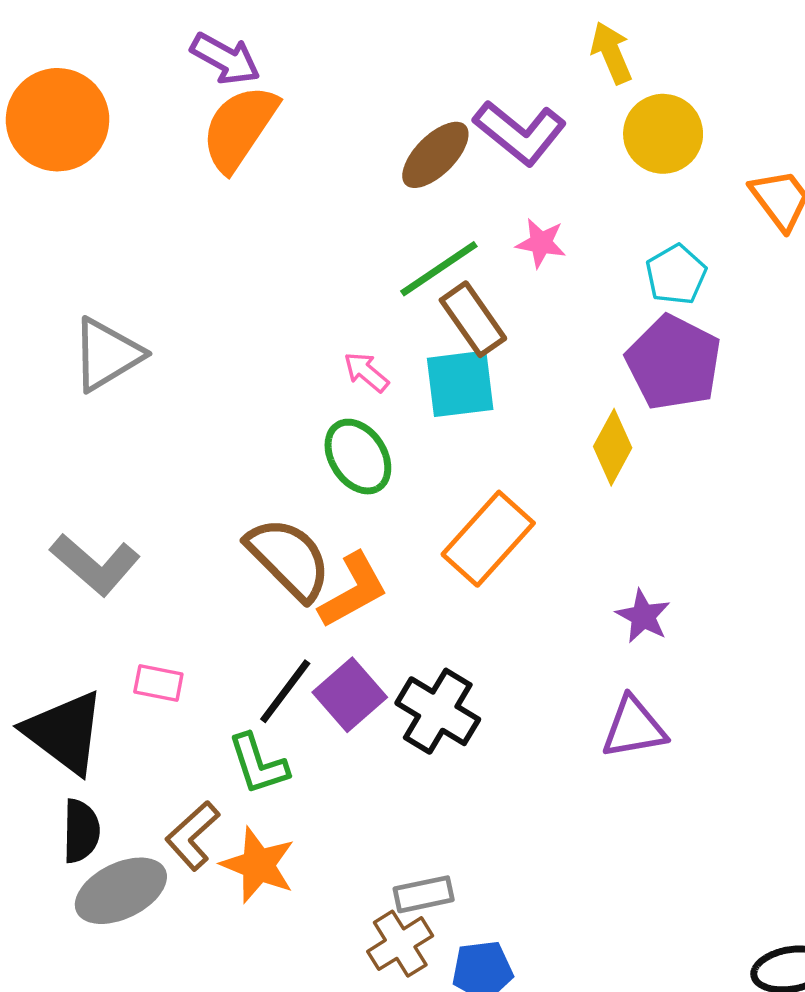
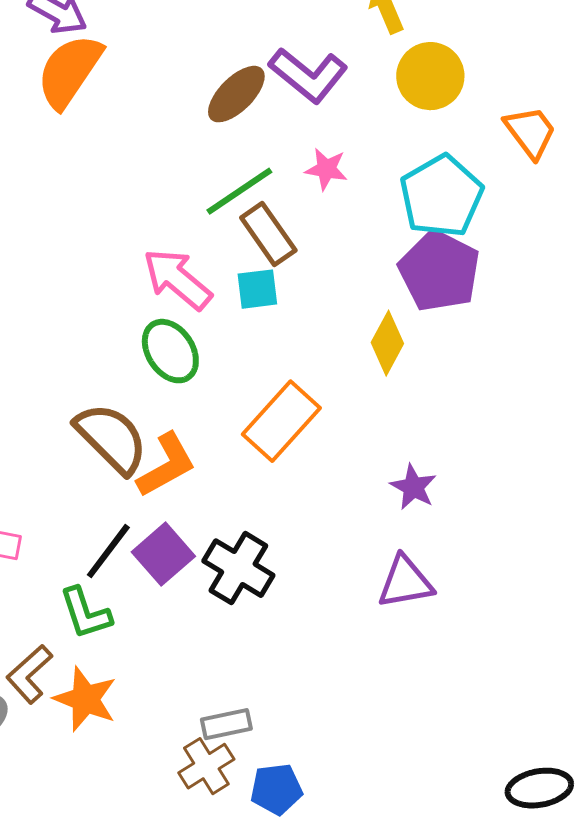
cyan pentagon: (676, 275) -> (441, 196), size x1.6
pink arrow: (366, 372) -> (177, 279), size x1.8
cyan square: (460, 384) -> (257, 289), size x0.7

